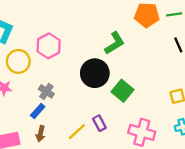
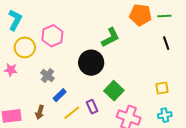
green square: (123, 91) -> (114, 91), moved
blue rectangle: (38, 111) -> (60, 95), moved

